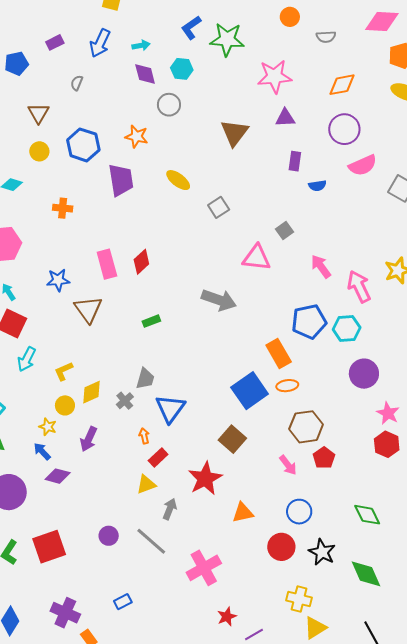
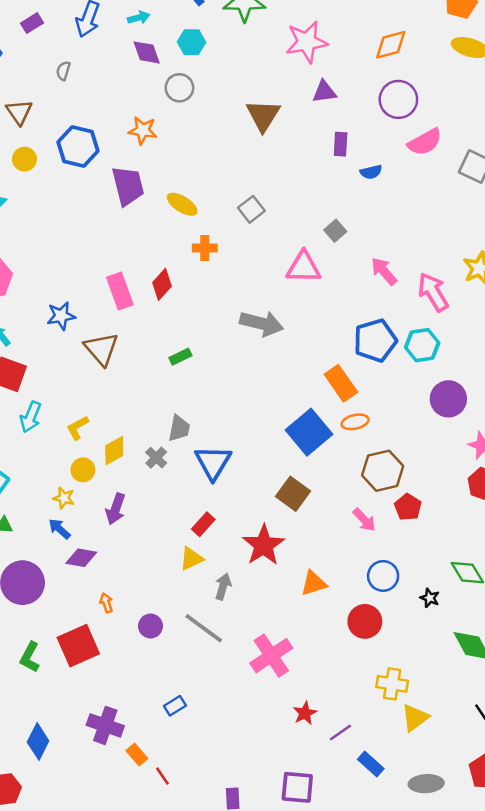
yellow ellipse: (178, 180) -> (182, 204), moved
orange cross: (63, 208) -> (205, 248), moved
orange arrow: (144, 436) -> (106, 603), moved
black star: (322, 552) -> (430, 598), moved, size x0.6

